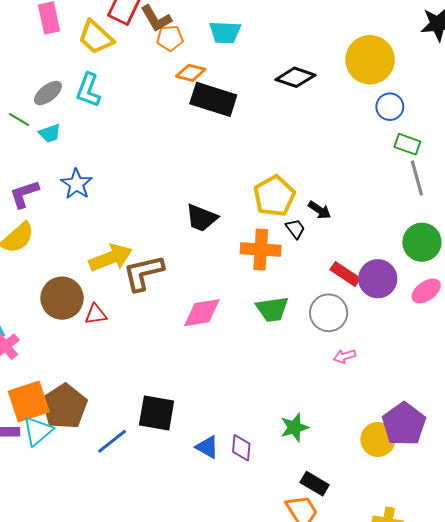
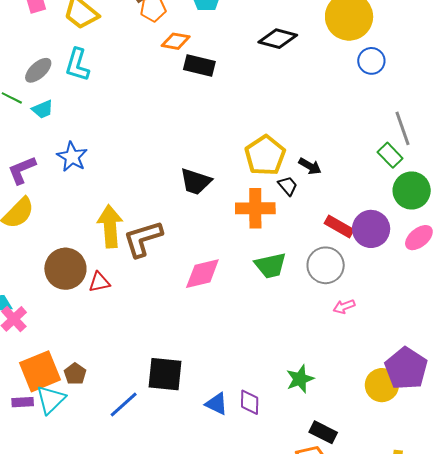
black rectangle: (213, 99) -> (199, 66), size x0.7
green rectangle: (407, 144) -> (390, 155), moved, turned 30
yellow arrow: (111, 258) -> (110, 226), turned -69
brown pentagon: (64, 406) -> (75, 374), size x0.5

